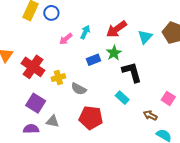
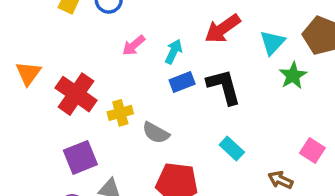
cyan arrow: (85, 32) -> (174, 52), moved
green star: (114, 53) -> (293, 76), moved
black L-shape: (132, 72) -> (224, 87), moved
purple square: (36, 103) -> (80, 157), turned 36

